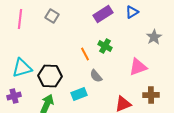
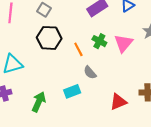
pink triangle: (138, 67) -> (123, 43), moved, turned -30
black hexagon: (50, 76) -> (49, 38), moved

